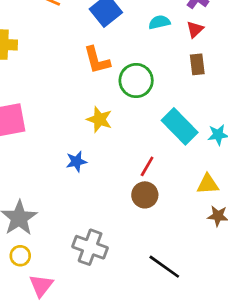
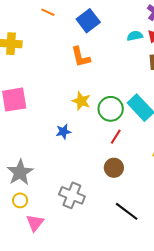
cyan semicircle: (159, 22) -> (135, 36), moved
green circle: (136, 81) -> (111, 109), moved
brown circle: (145, 195) -> (114, 168), moved

